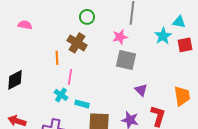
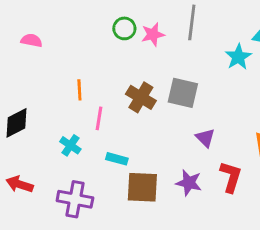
pink star: (120, 37) -> (153, 34), moved
brown cross: (77, 43) -> (141, 97), moved
cyan cross: (61, 95) -> (70, 145), moved

